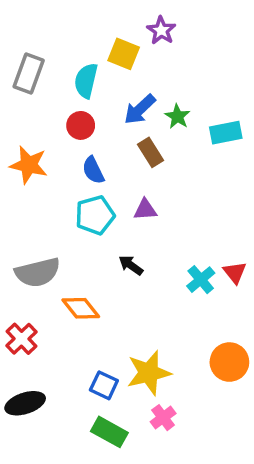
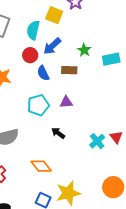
blue arrow: (140, 109) -> (52, 46), moved
brown rectangle: (151, 152) -> (69, 70), turned -56
blue semicircle: (93, 170) -> (43, 73), moved
orange diamond: (81, 308) -> (41, 166), moved

